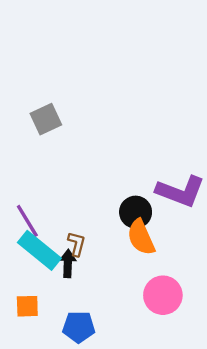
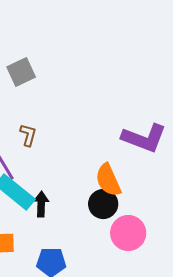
black circle: (136, 212) -> (103, 204), moved
brown L-shape: (77, 244) -> (28, 135), moved

